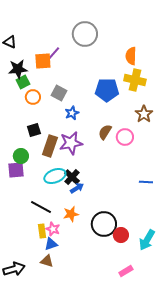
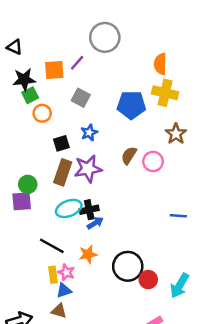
purple line: (54, 53) -> (77, 63), moved
gray square: (59, 93) -> (81, 98), moved
black square: (34, 130) -> (61, 143), moved
black cross: (72, 177) -> (89, 210), turned 35

